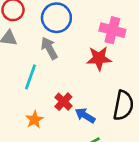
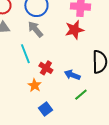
cyan line: (30, 77) -> (25, 54), turned -30
red cross: (63, 102) -> (46, 68), moved

